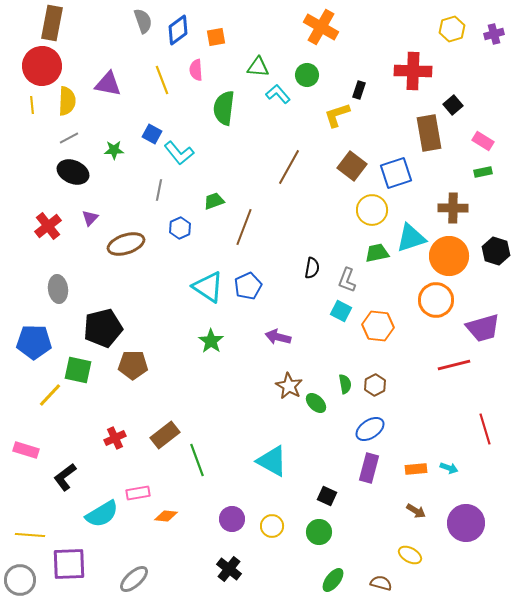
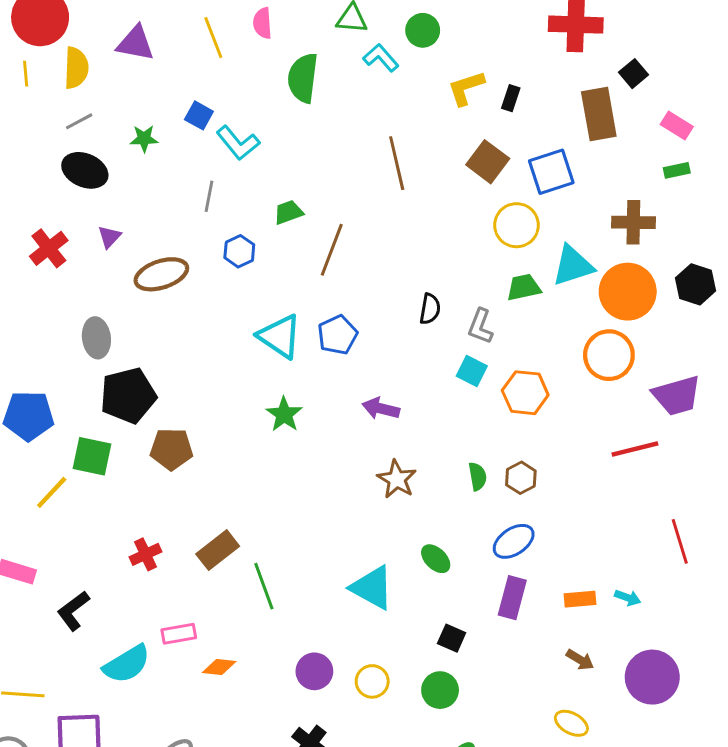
black rectangle: (359, 90) -> (511, 98), moved
brown line: (289, 167) -> (397, 163), turned -42
gray ellipse: (58, 289) -> (96, 338), moved
green ellipse: (316, 403) -> (436, 559), moved

